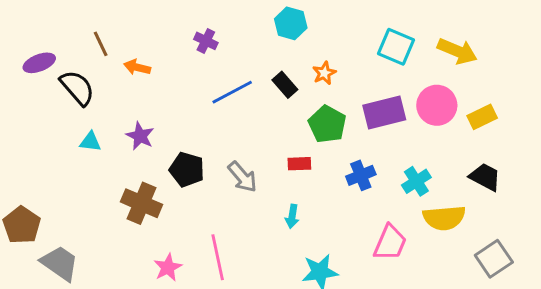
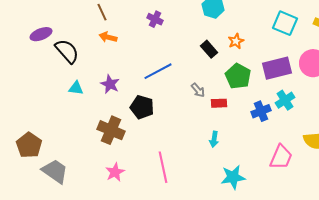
brown line: (101, 44) -> (102, 12), moved
blue line: (232, 92) -> (158, 71), moved
gray arrow: (242, 177) -> (198, 90), moved, size x0.7
cyan cross: (416, 181) -> (285, 100), moved
pink star: (168, 268) -> (115, 172), moved

